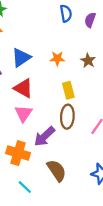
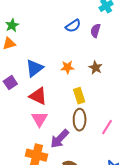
blue semicircle: (66, 13) -> (73, 26), turned 70

